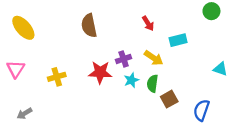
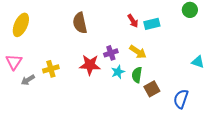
yellow ellipse: (23, 28) -> (21, 25), turned 65
cyan rectangle: (178, 40) -> (152, 24), moved
gray arrow: (24, 114) -> (28, 80), moved

